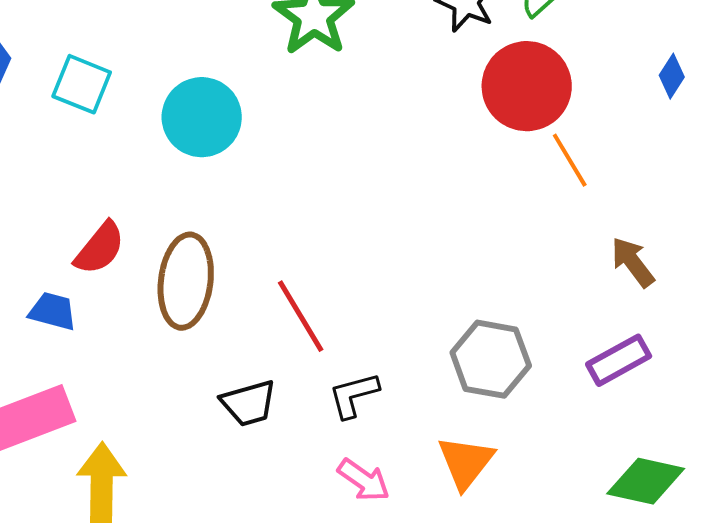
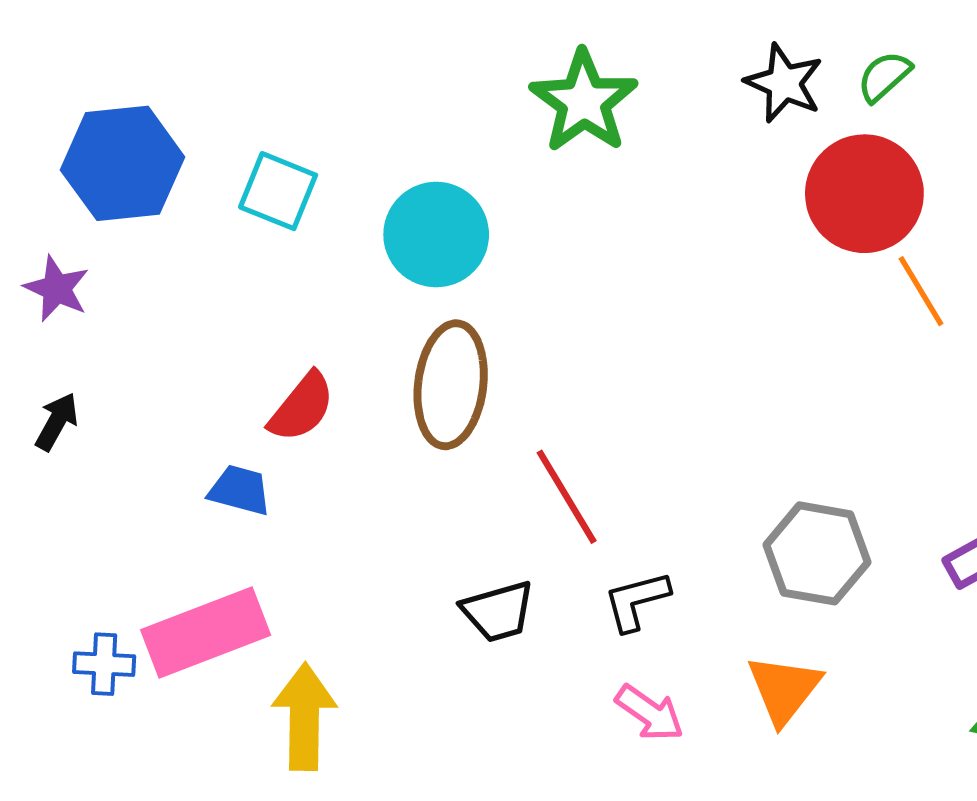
brown ellipse: (186, 281) -> (451, 385), moved

